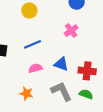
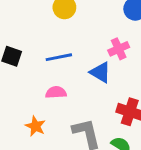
blue triangle: (61, 64) -> (100, 72), moved

